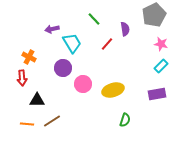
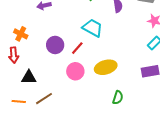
cyan trapezoid: (72, 43) -> (93, 28), moved, turned -30
red line: (107, 44) -> (77, 48), moved
pink circle: (83, 84) -> (75, 71), moved

